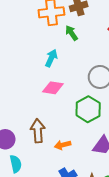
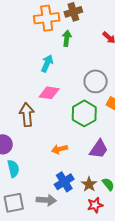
green arrow: (71, 33) -> (67, 38), turned 42
brown arrow: (38, 131) -> (27, 115), moved

